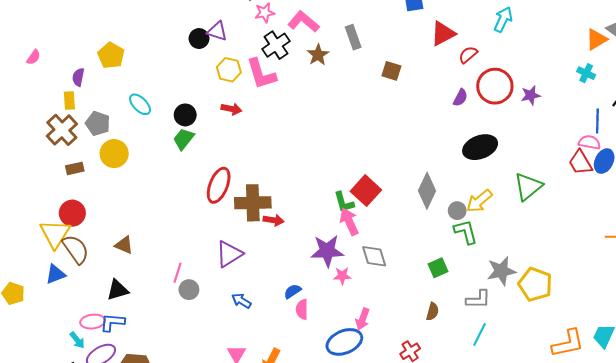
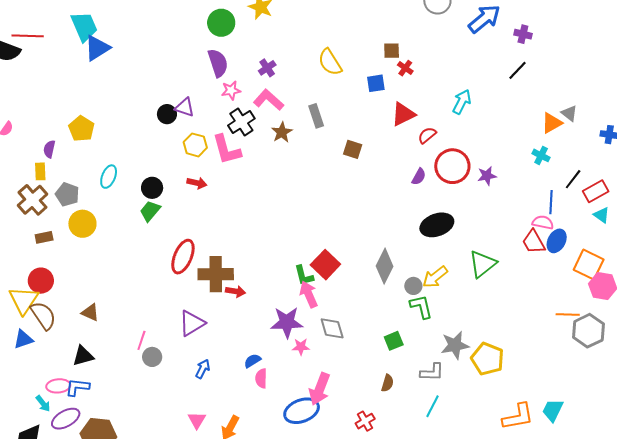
cyan ellipse: (140, 104) -> (109, 177), turned 65
blue arrow: (241, 301) -> (203, 369), turned 84
pink arrow: (363, 319) -> (320, 389), size x1.5

